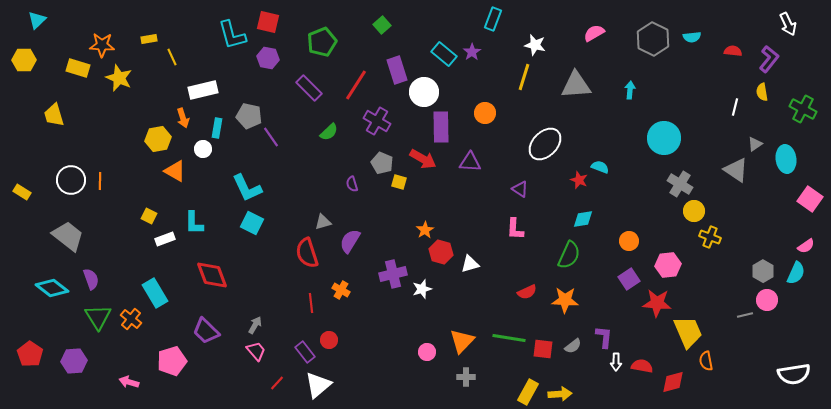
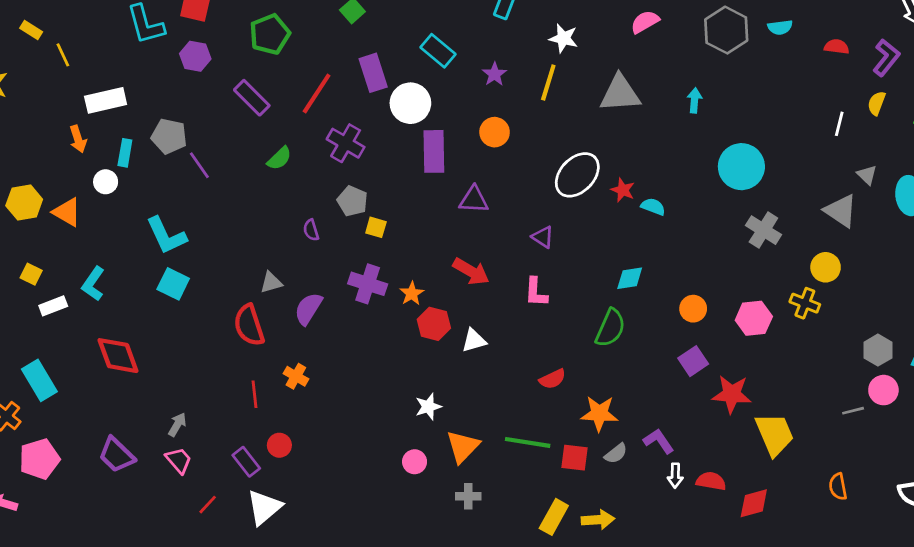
yellow rectangle: (149, 39) -> (31, 30), turned 42
purple star: (472, 52) -> (495, 74), moved
yellow semicircle: (762, 92) -> (877, 103), turned 30
yellow hexagon: (158, 139) -> (24, 202), moved
gray triangle: (755, 144) -> (867, 175), turned -42
red arrow: (423, 159) -> (471, 271), moved
red star: (579, 180) -> (623, 190), moved
yellow circle: (694, 211) -> (826, 267), moved
cyan L-shape: (194, 223) -> (93, 284), turned 35
pink hexagon: (668, 265) -> (754, 318), moved
purple cross: (393, 274) -> (368, 284), moved, turned 32
white star: (422, 289) -> (428, 407), moved
orange star: (565, 300) -> (599, 413), moved
purple trapezoid: (206, 331) -> (117, 455), moved
purple L-shape: (604, 337) -> (659, 441), turned -40
pink pentagon: (172, 361) -> (39, 459), moved
orange semicircle: (706, 361) -> (838, 487), moved

